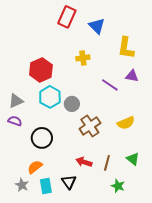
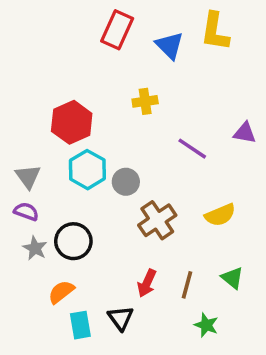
yellow L-shape: (126, 48) -> (215, 31), moved
purple triangle: (132, 76) -> (245, 133), moved
gray triangle: (16, 101) -> (28, 177), turned -42
red arrow: (84, 162) -> (147, 283), turned -84
gray star: (22, 185) -> (35, 248), moved

